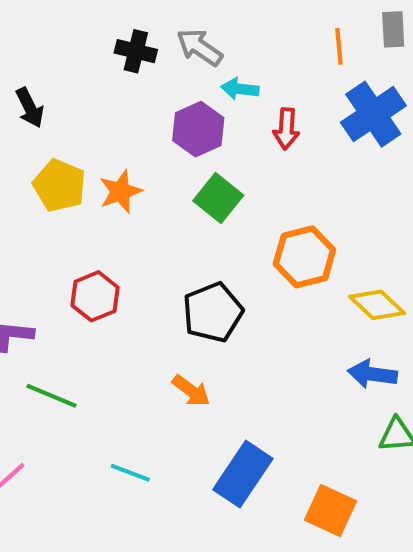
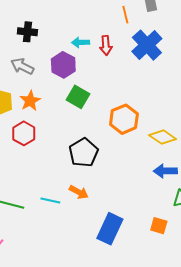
gray arrow: (200, 47) -> (22, 66), moved
red arrow: (286, 129) -> (106, 45), moved
red hexagon: (95, 296) -> (24, 133), moved
cyan line: (130, 473) -> (50, 200), moved
orange square: (331, 511) -> (159, 226), moved, size x0.7

